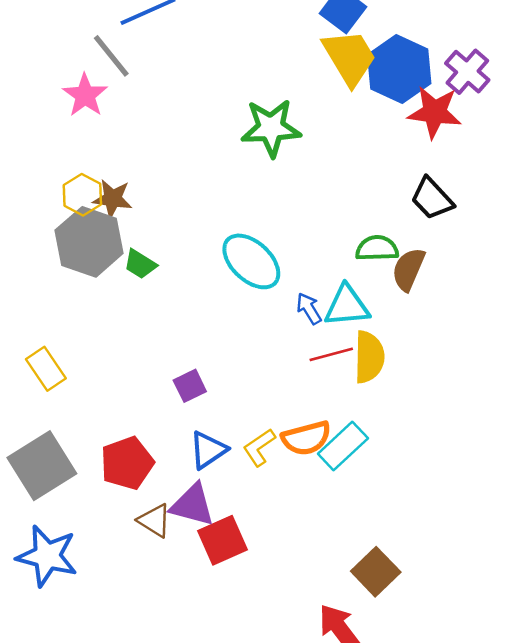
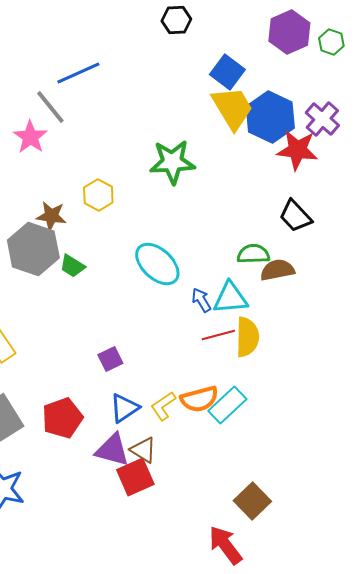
yellow hexagon: (82, 195) -> (98, 195), moved
brown semicircle: (408, 269) -> (277, 270), turned 56
brown triangle: (154, 521) -> (143, 450), moved

